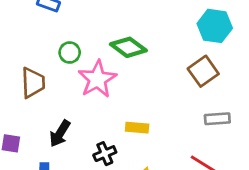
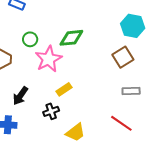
green diamond: (128, 47) -> (71, 38), turned -45
yellow rectangle: (137, 128) -> (64, 89), moved, turned -42

